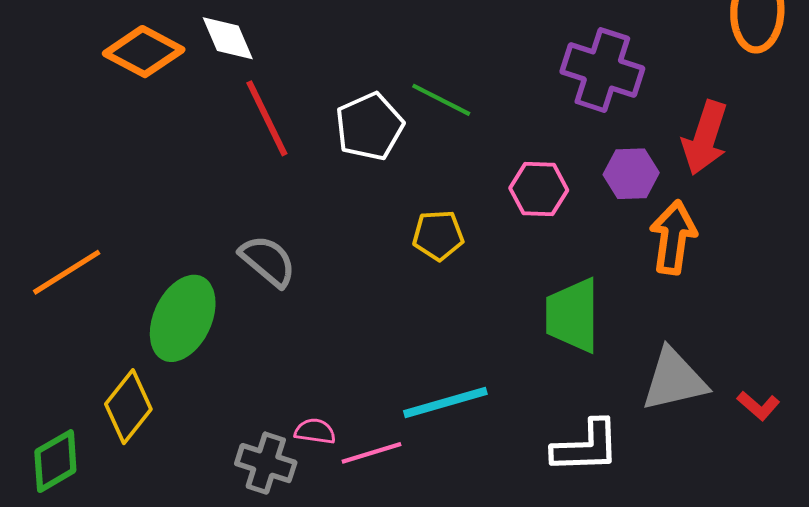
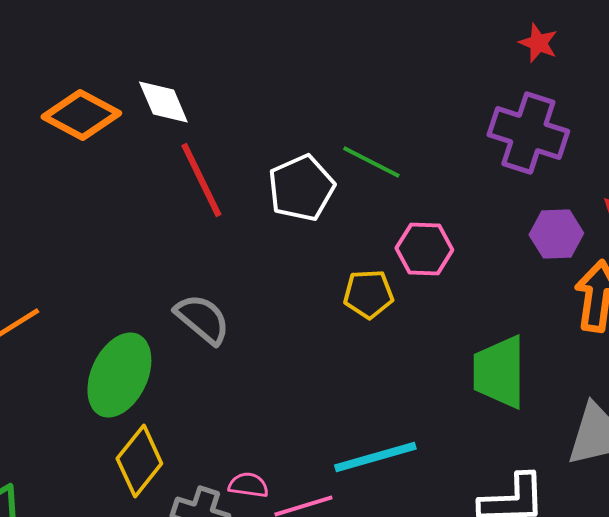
pink hexagon: (539, 189) -> (424, 249), moved
yellow diamond: (128, 407) -> (139, 461), moved

